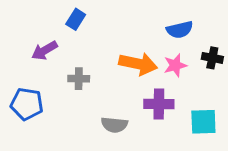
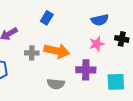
blue rectangle: (76, 19) -> (47, 18), moved
orange arrow: (138, 64) -> (57, 51), moved

